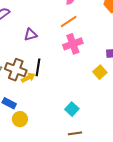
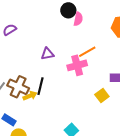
orange line: (69, 22) -> (87, 52), moved
purple triangle: (30, 35) -> (48, 54), moved

